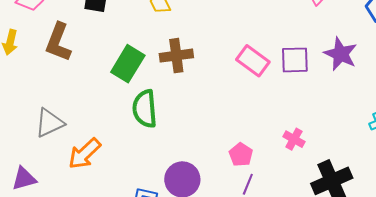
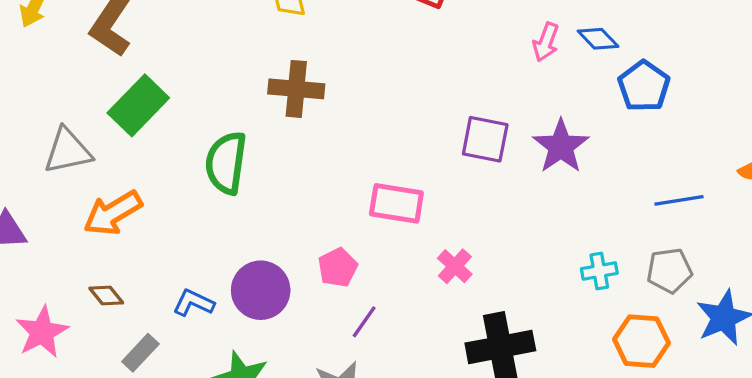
pink rectangle: (253, 61) -> (396, 203), moved, turned -40
green rectangle: (128, 64) -> (138, 105), moved
pink pentagon: (241, 155) -> (338, 268), moved

